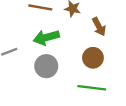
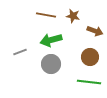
brown arrow: (99, 27) -> (95, 31), turned -42

